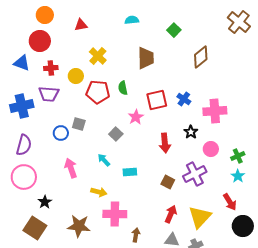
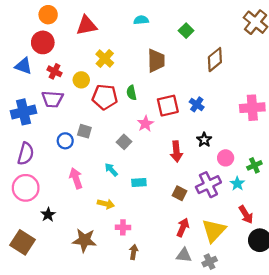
red triangle: (81, 25) -> (87, 25), size x1.5
red cross: (51, 68) -> (55, 71), turned 32
pink cross: (215, 111) -> (252, 108), moved
cyan star: (238, 176) -> (237, 184), moved
pink cross: (115, 214) -> (123, 227), size x0.6
brown square: (35, 228) -> (22, 242), moved
brown arrow: (136, 235) -> (134, 252), moved

